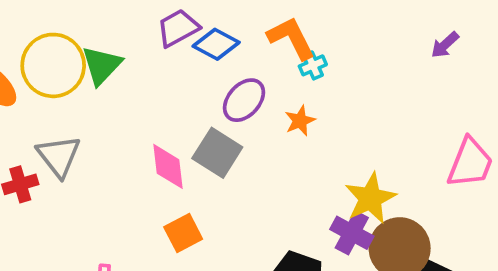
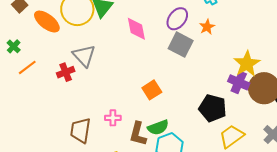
gray square: (217, 153) -> (181, 45), moved
pink diamond: (168, 166) -> (136, 29), moved

